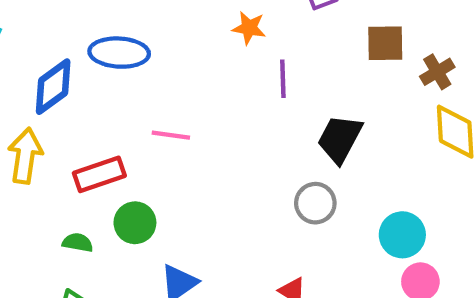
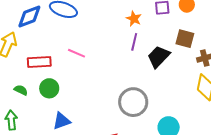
orange star: (249, 28) -> (134, 19), moved
black trapezoid: (340, 139) -> (159, 57), moved
gray circle: (315, 203) -> (133, 102), size x1.5

